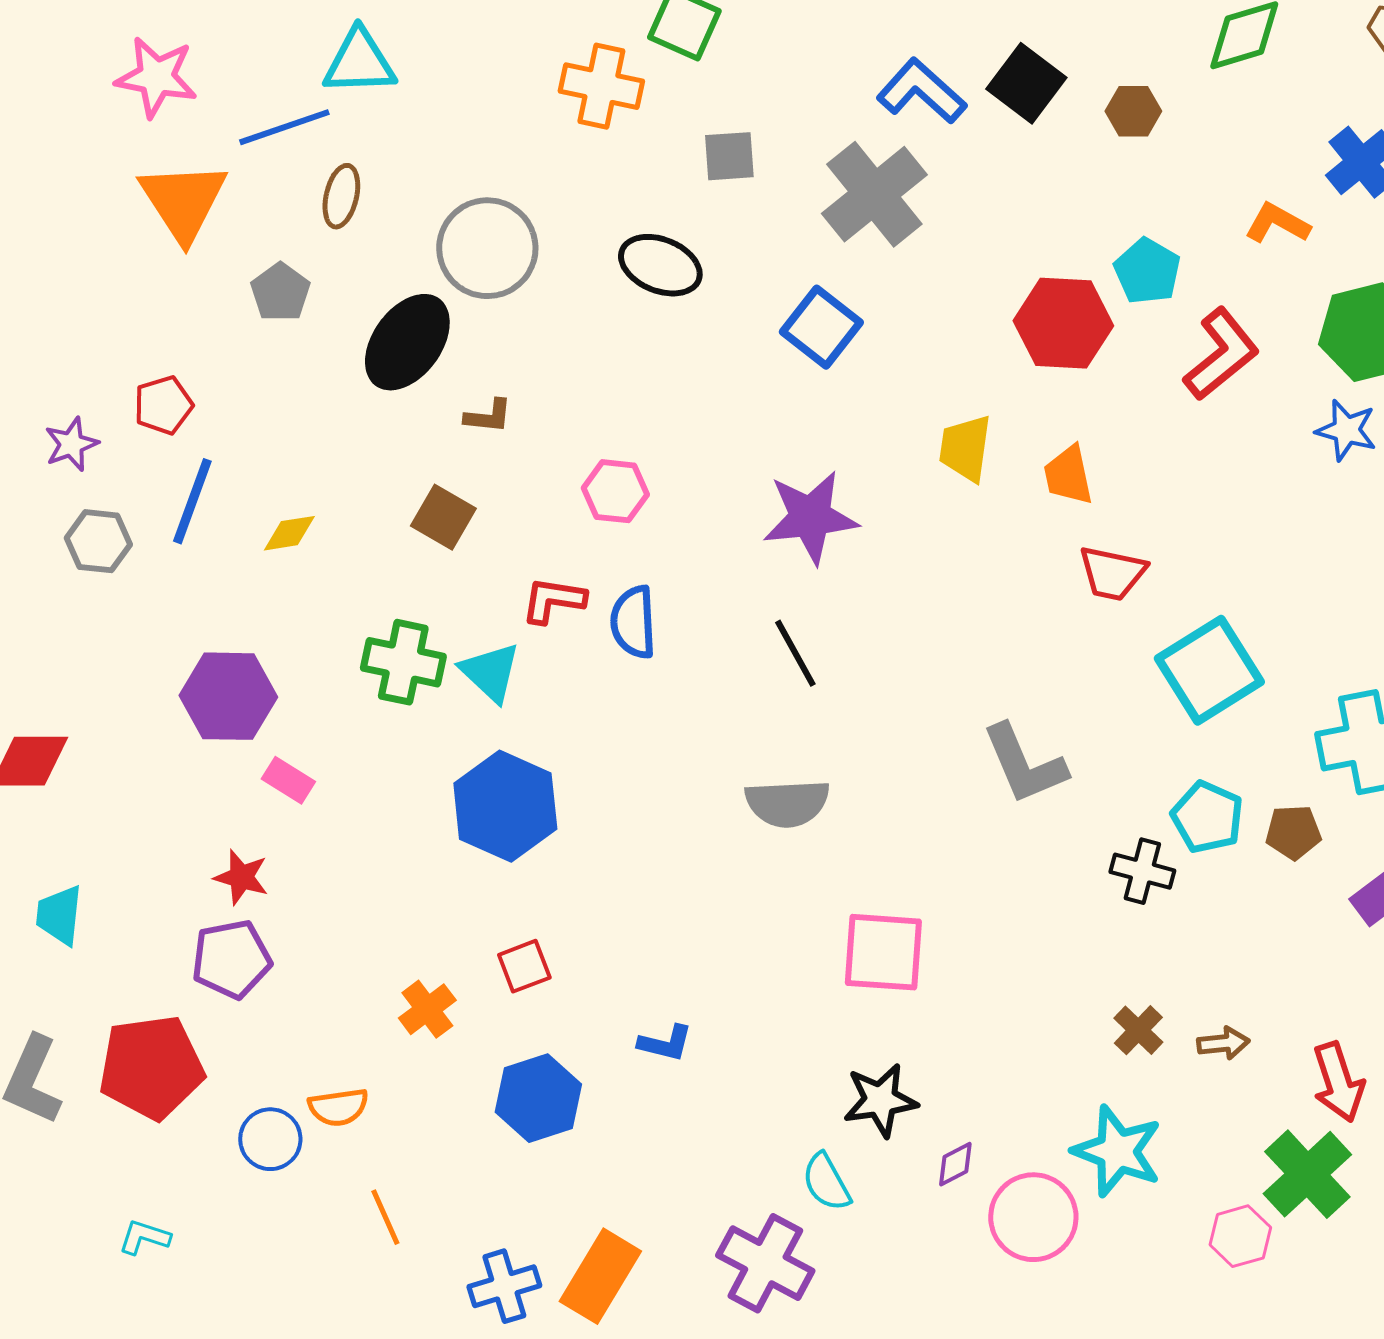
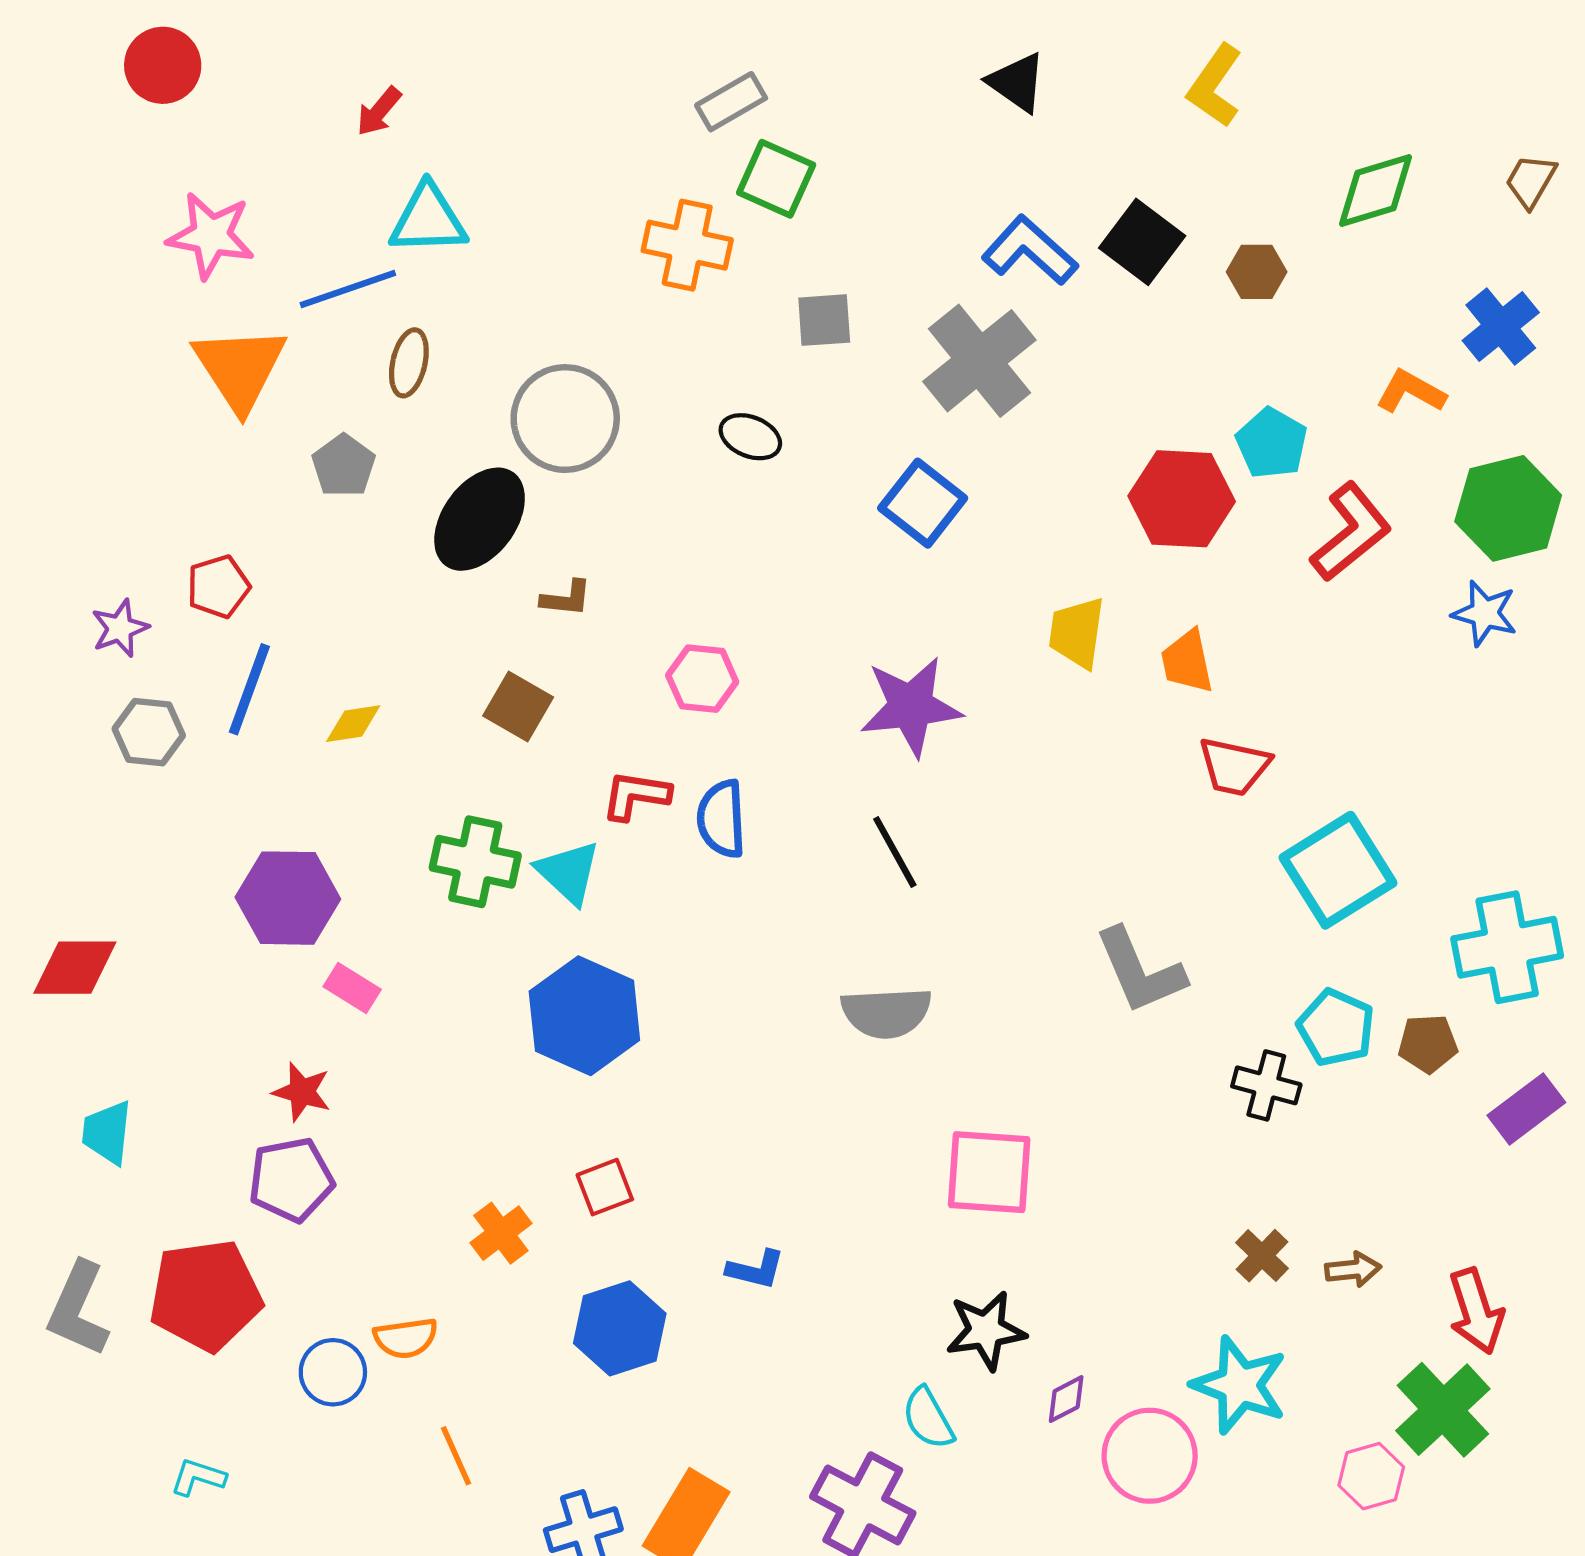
black ellipse: (660, 265) -> (750, 437), size x0.7

